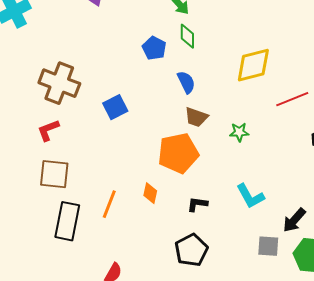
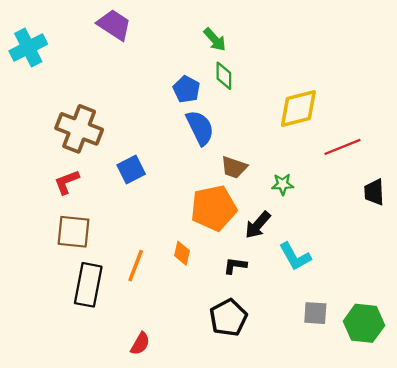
blue semicircle: (186, 82) -> (200, 128), moved, size x1.4
blue square: (115, 107) -> (131, 170), moved
black arrow: (294, 220) -> (258, 225), moved

